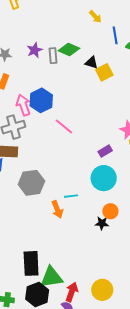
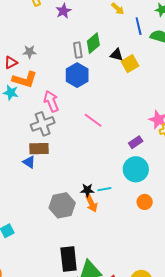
purple star: (35, 50) -> (63, 11), moved
green diamond: (69, 50) -> (93, 43), turned -60
blue hexagon: (41, 100) -> (77, 75), moved
gray hexagon: (31, 183) -> (62, 205), moved
black star: (102, 223) -> (87, 190), moved

